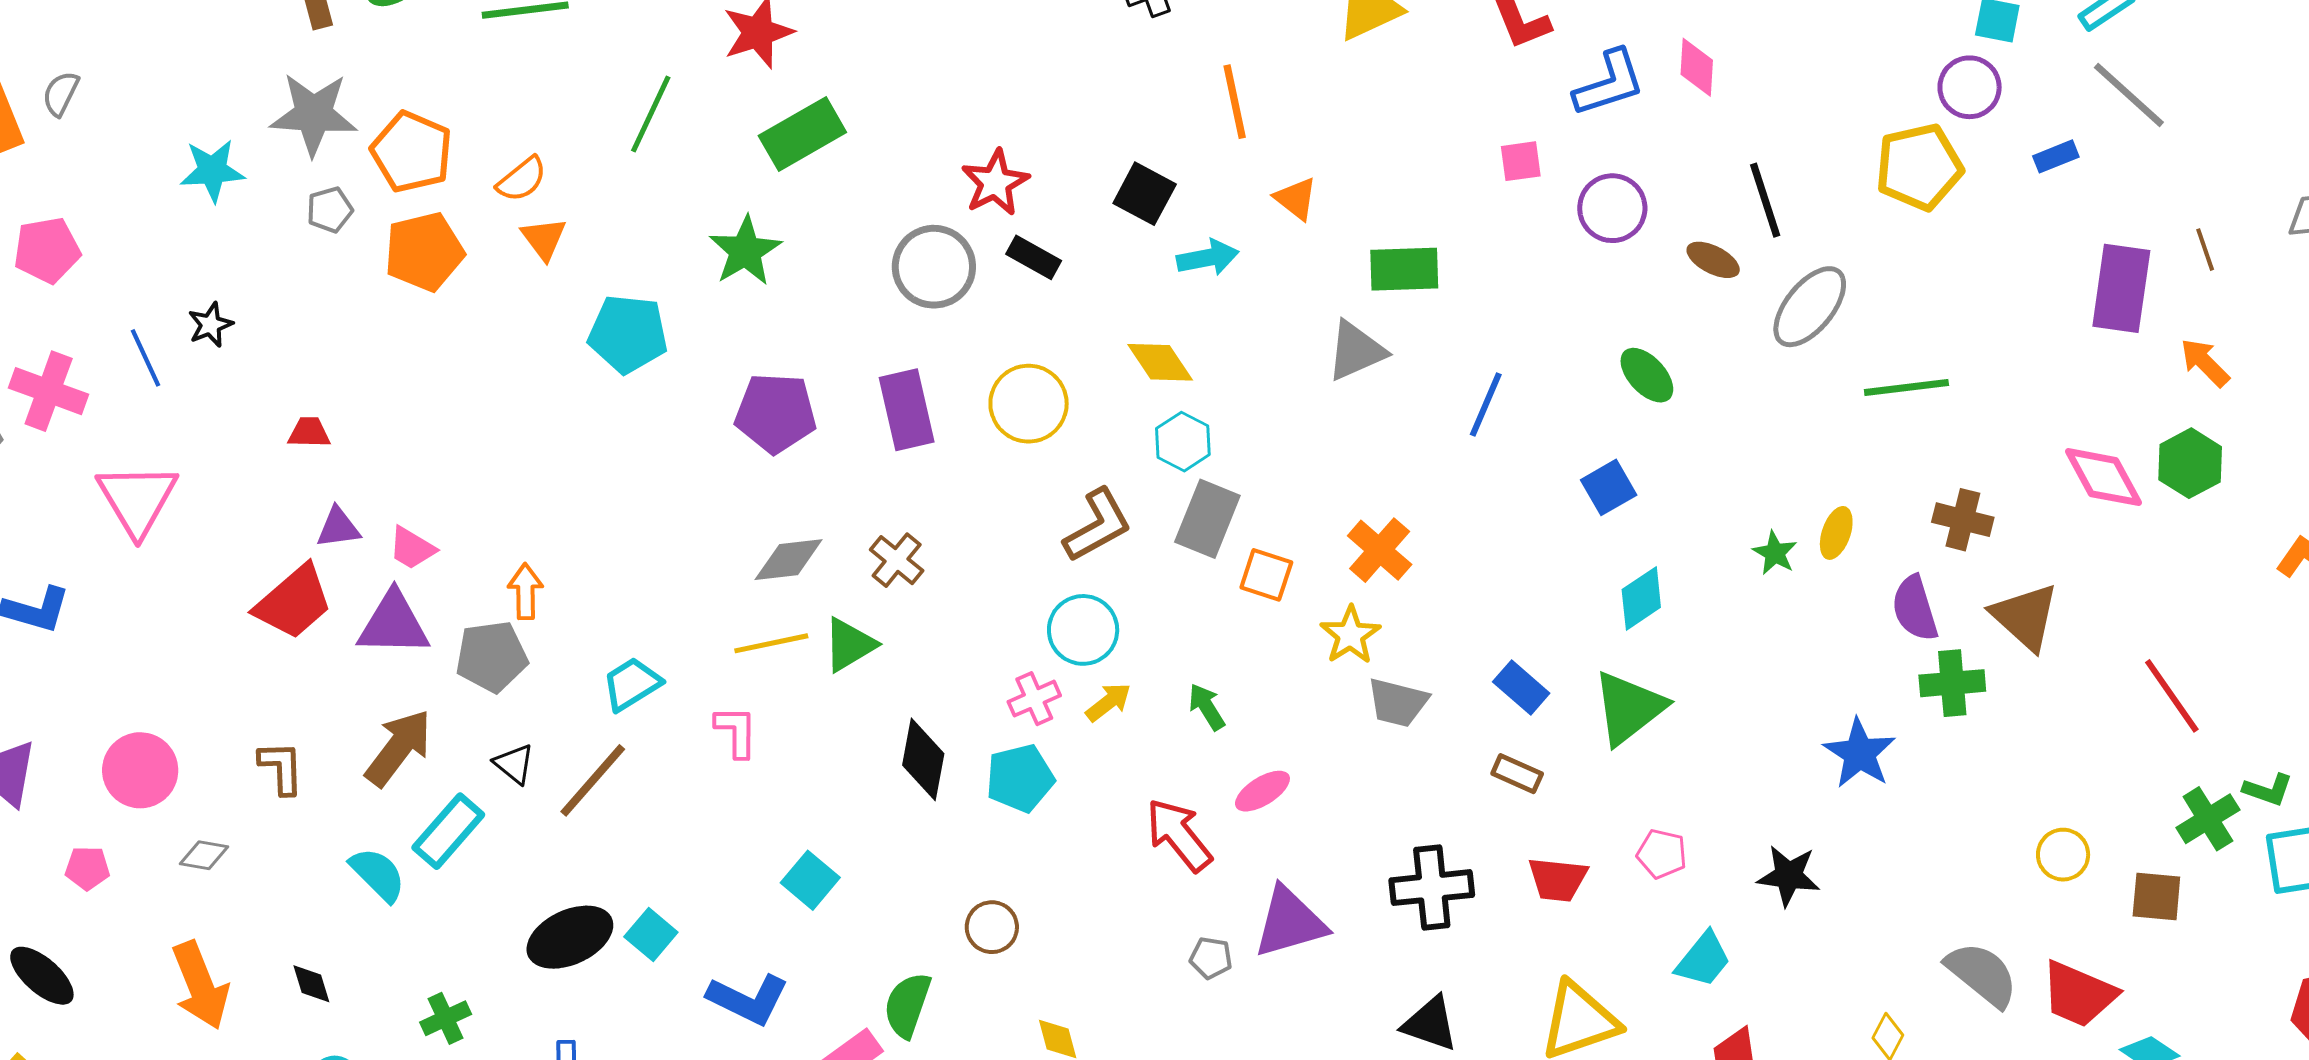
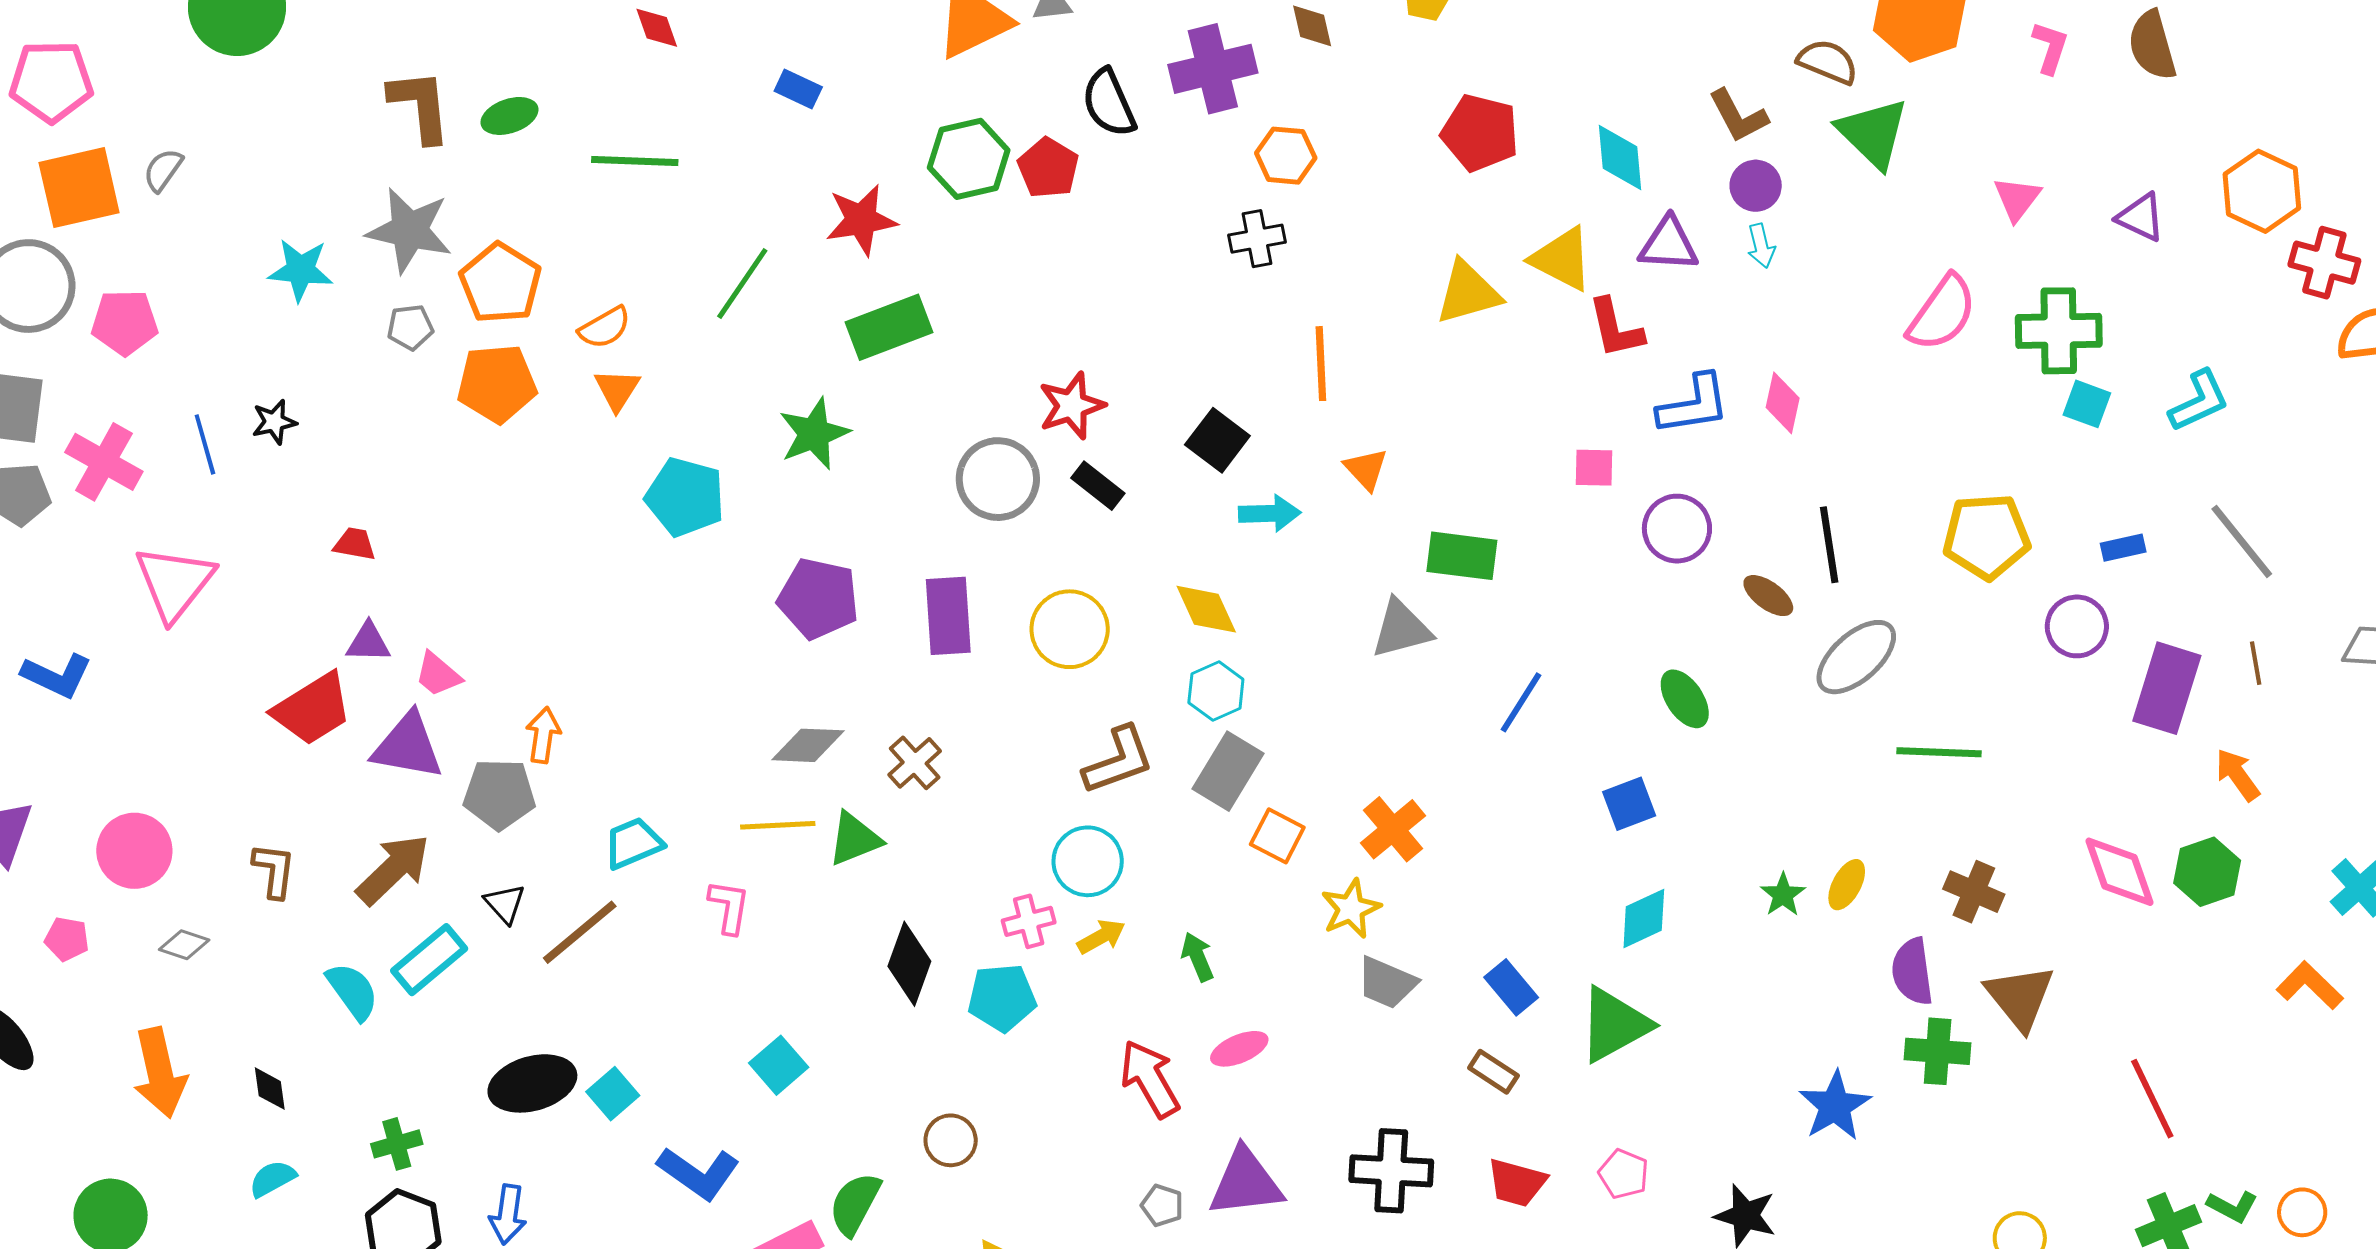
purple circle: (1970, 87) -> (2077, 626), moved
gray line: (2129, 95) -> (2242, 541), moved

